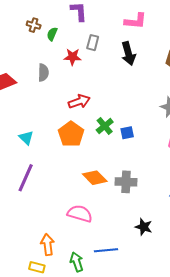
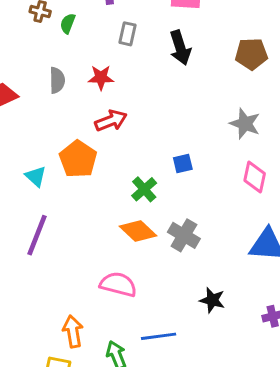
red star: (72, 57) -> (101, 78), moved
green cross: (105, 126) -> (144, 189), moved
orange pentagon: (71, 134) -> (78, 159), moved
gray cross: (126, 182) -> (184, 235), turned 30

